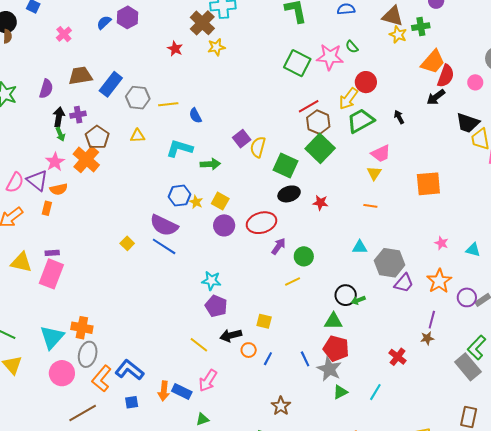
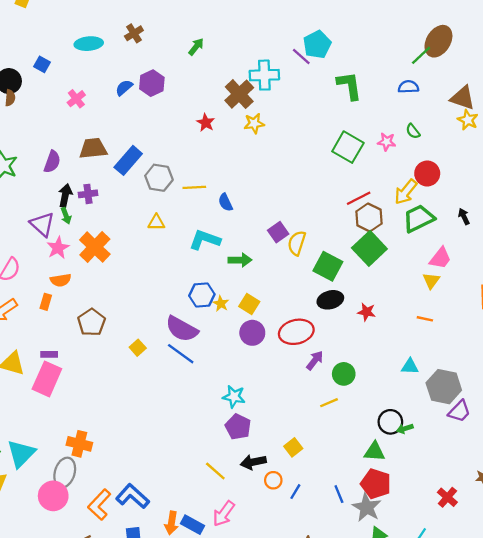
pink star: (330, 57) -> (387, 142), size x0.6
brown pentagon: (97, 137) -> (91, 322), moved
pink trapezoid: (381, 154) -> (440, 258), turned -30
purple triangle: (37, 180) -> (42, 224), moved
yellow square: (264, 321) -> (293, 447), turned 35
cyan triangle: (52, 337) -> (21, 454), moved
gray ellipse: (88, 354) -> (65, 473), moved

